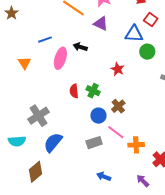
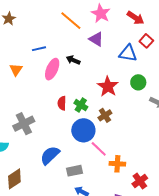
green circle: (147, 52) -> (138, 82), moved
red star: (118, 69) -> (108, 86), size x1.5
brown cross: (118, 106) -> (105, 115), moved
blue circle: (98, 116) -> (83, 130), size x1.5
blue semicircle: (53, 142) -> (50, 155), moved
gray rectangle: (94, 143) -> (75, 171), moved

